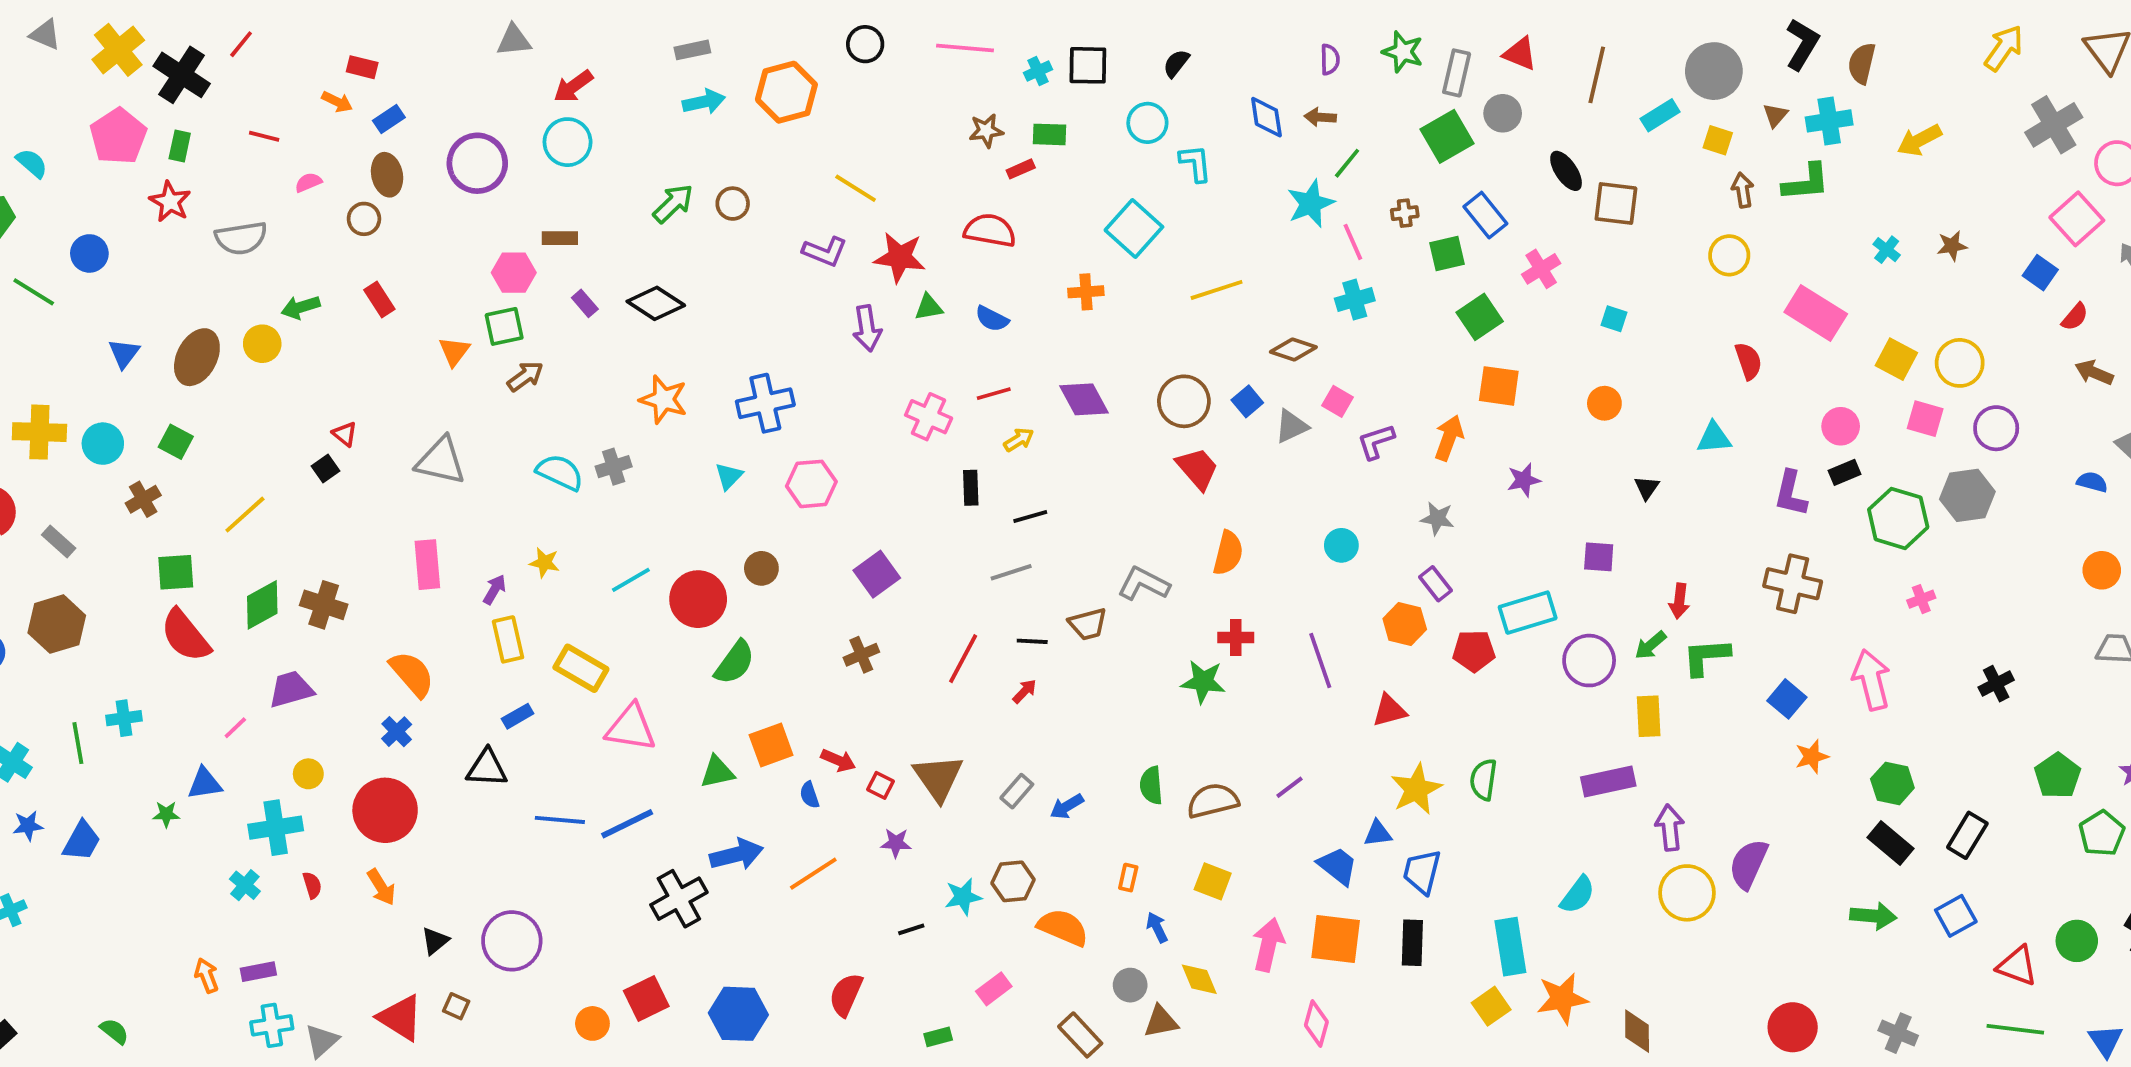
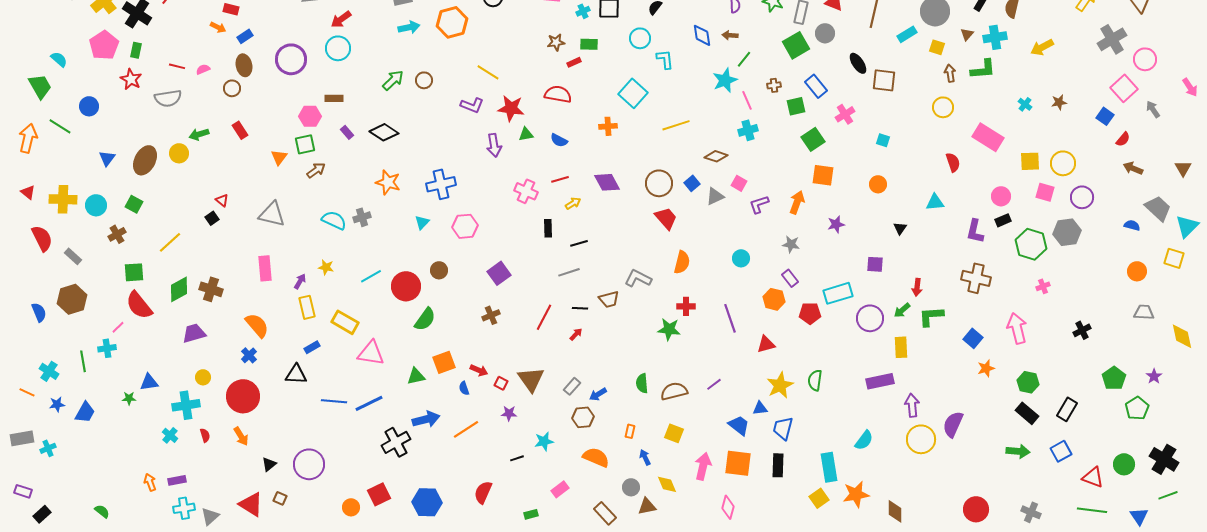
red line: (264, 136) -> (177, 66), moved
yellow square: (1896, 359) -> (1030, 161), turned -30
pink line: (235, 728) -> (118, 327), moved
brown hexagon: (1013, 881) -> (583, 417), moved

